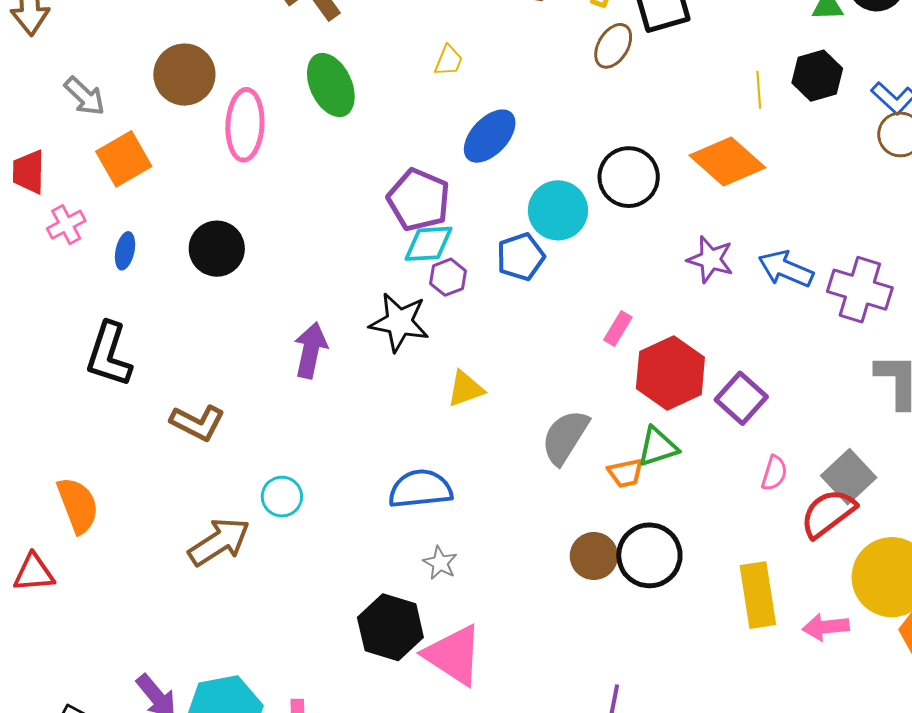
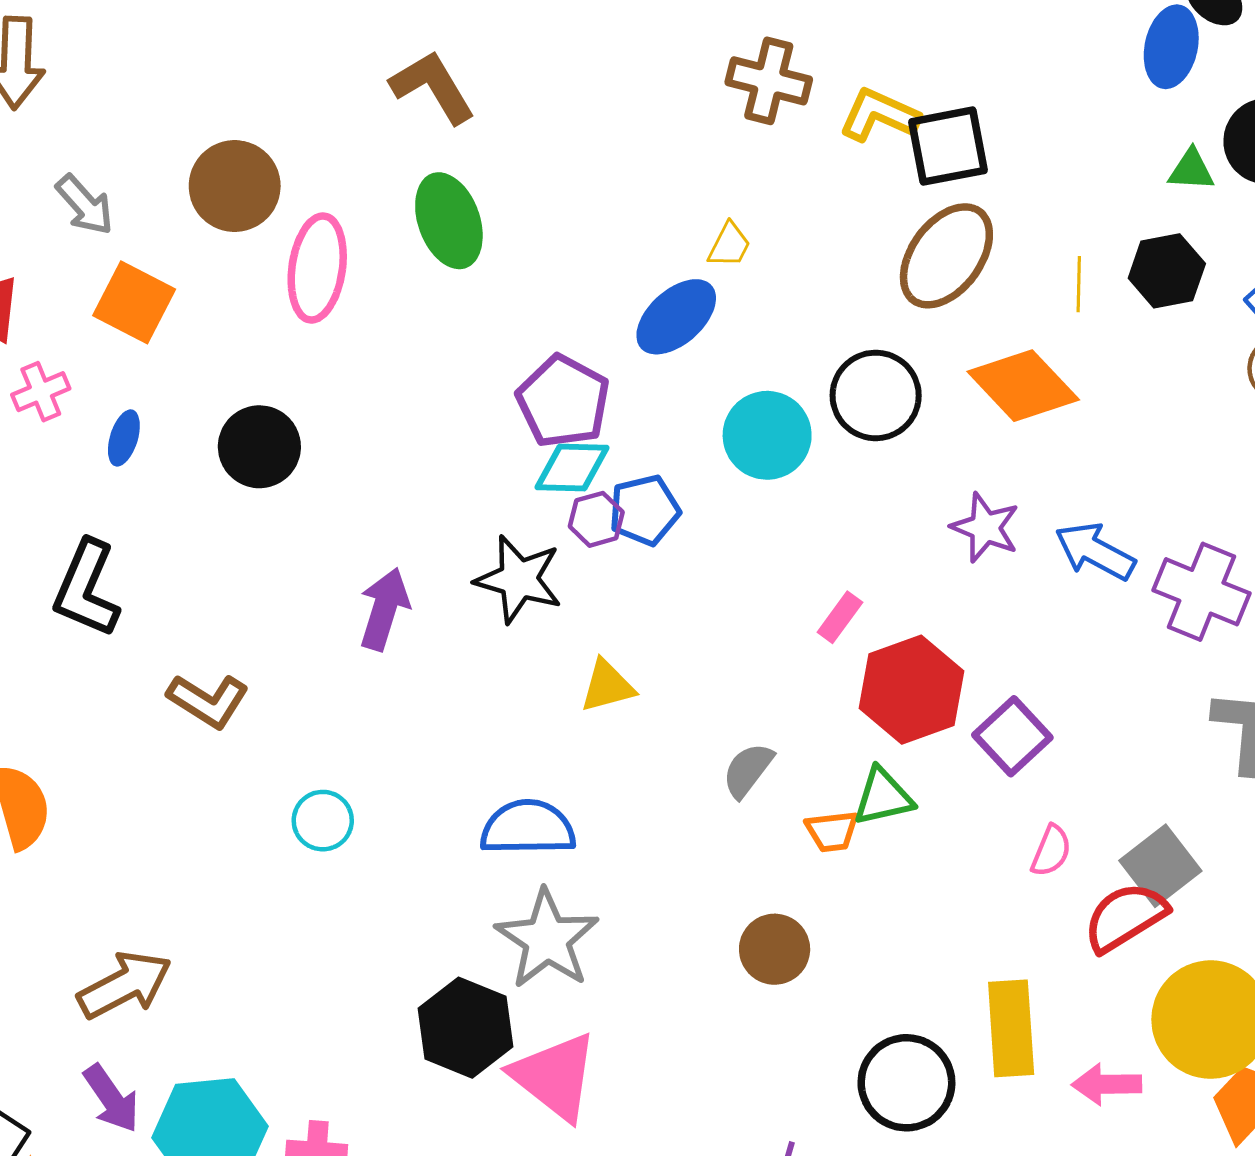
brown ellipse: (613, 46) -> (946, 256), moved, size x1.6
yellow trapezoid: (448, 61) -> (729, 245), moved
orange square: (124, 159) -> (134, 302), turned -38
blue pentagon: (521, 257) -> (645, 510), moved
gray semicircle: (565, 437) -> (748, 770), size x0.7
brown arrow: (219, 542) -> (125, 985), moved
black circle: (649, 555) -> (906, 1083), moved
gray star: (440, 563) -> (547, 939), size x2.0

